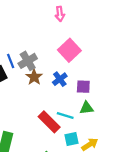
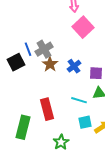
pink square: (69, 50) -> (83, 27), moved
red rectangle: (49, 122) -> (47, 109), moved, turned 30

